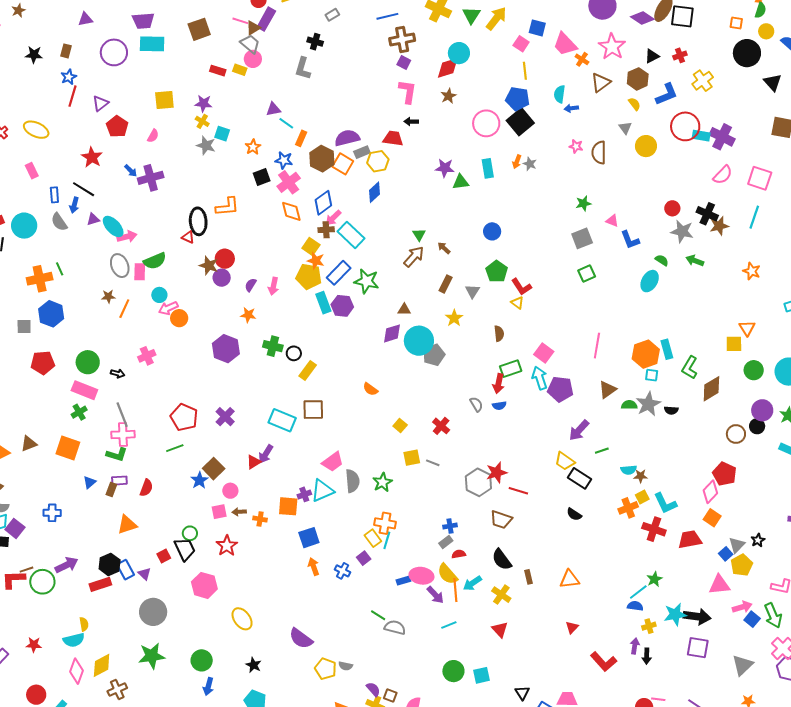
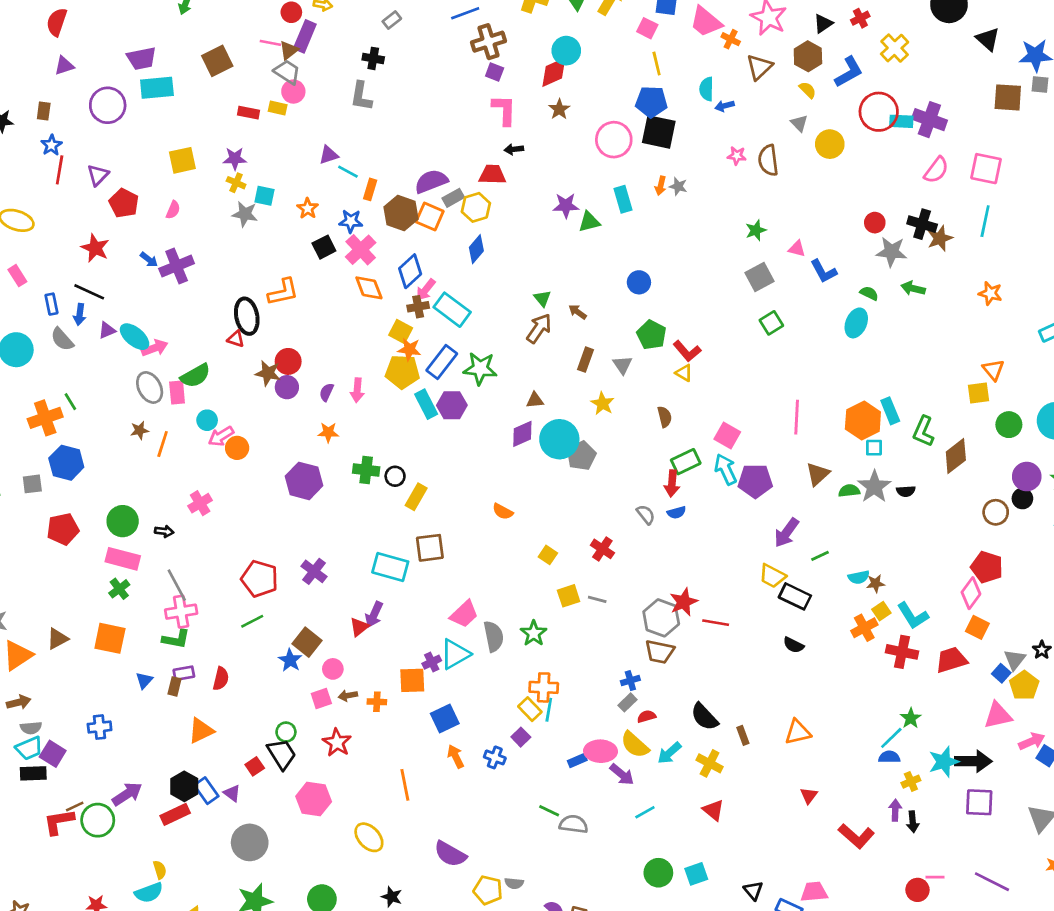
black square: (520, 122) -> (659, 132), turned -32
brown trapezoid: (501, 520) -> (660, 652), moved
orange line: (455, 590) -> (405, 785), moved

